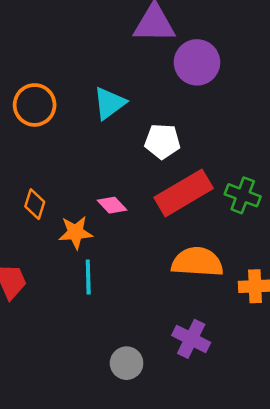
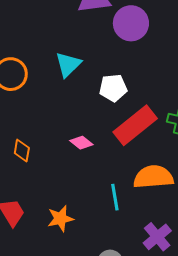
orange star: (76, 232) -> (60, 219), moved
cyan line: (88, 277) -> (115, 197), moved
purple cross: (191, 339) -> (157, 237), turned 32

